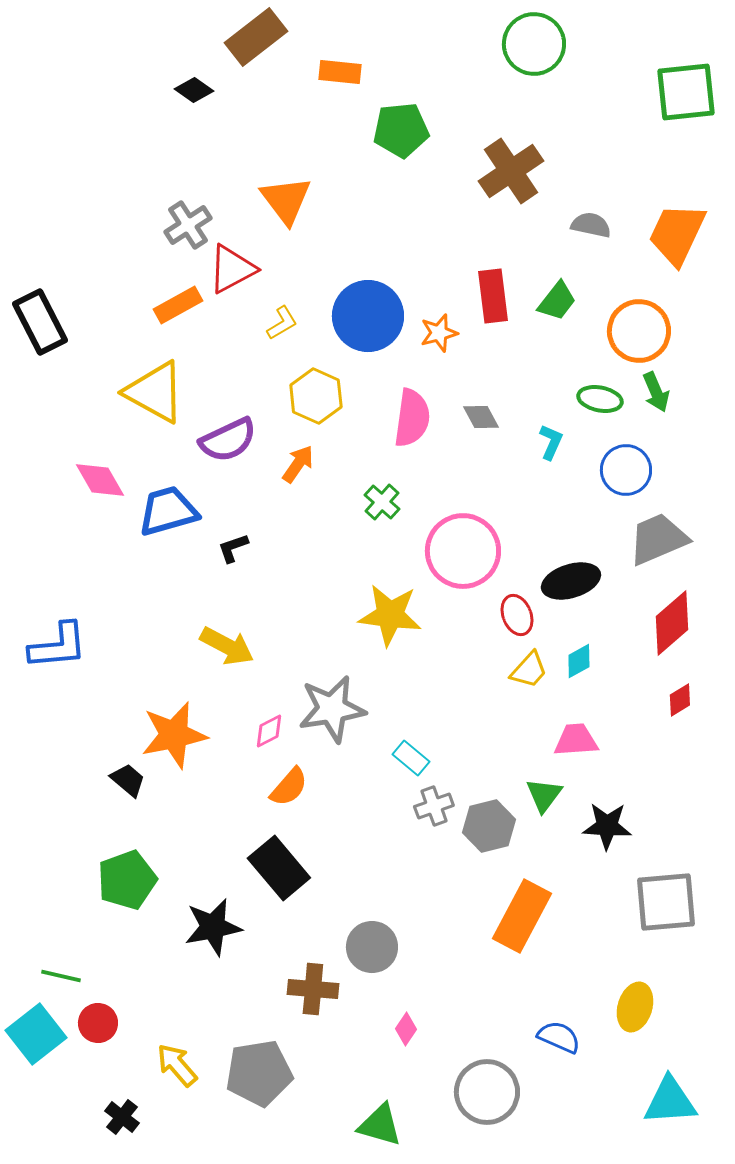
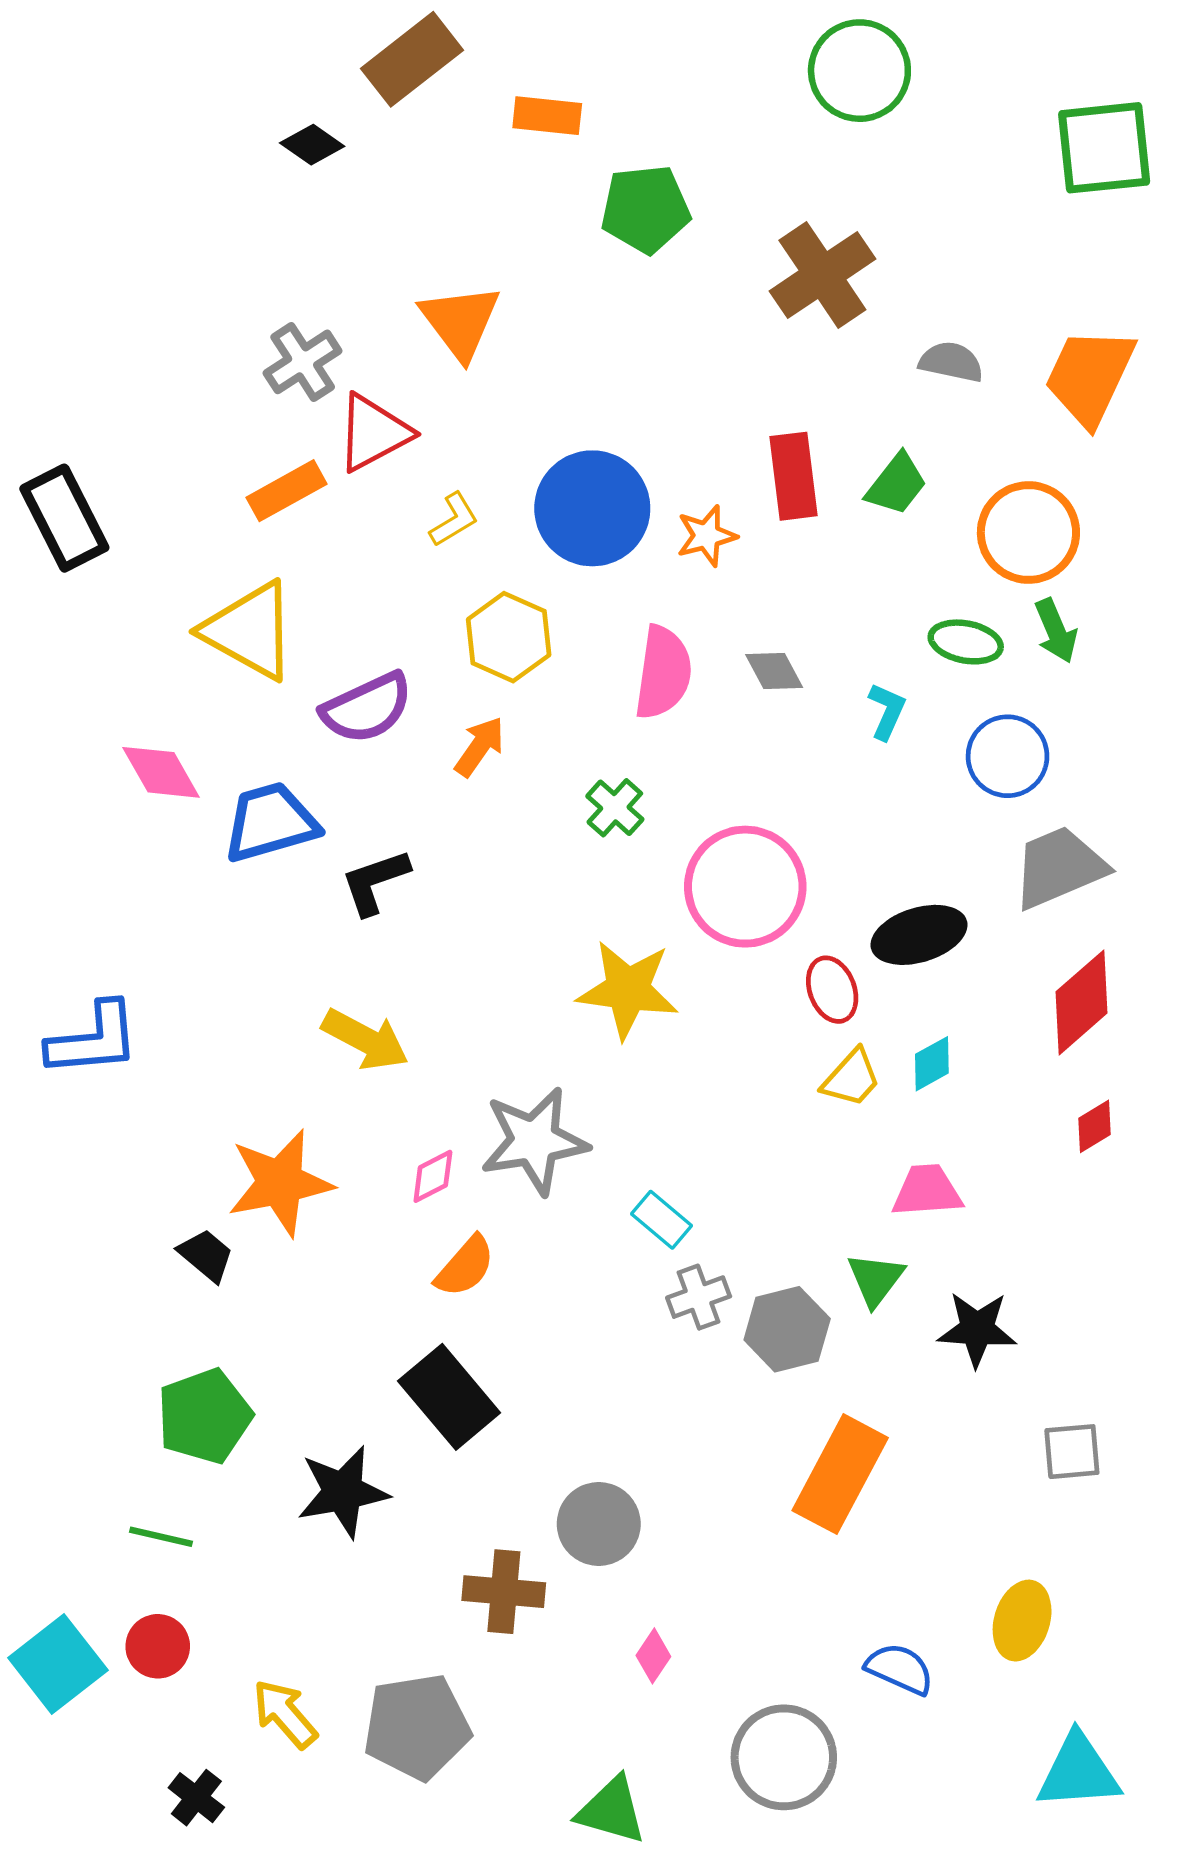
black L-shape: (233, 548) -> (375, 882), size x1.4
gray square: (666, 902) -> (1072, 1452), size x0.6
green line: (61, 976) -> (161, 1537), moved

